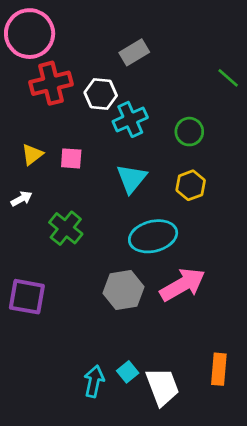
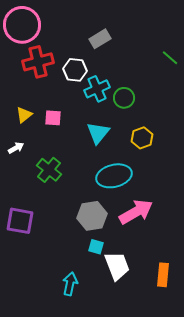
green circle: (189, 132) -> (124, 98), moved
cyan square: (128, 372) -> (96, 247), moved, turned -35
white trapezoid: (162, 387) -> (117, 266), moved

